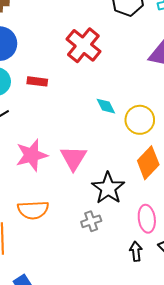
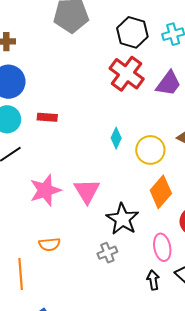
red cross: (83, 45) -> (127, 74), moved
cyan diamond: (106, 106) -> (116, 138), turned 55
orange semicircle: (33, 210) -> (49, 244), size x0.7

